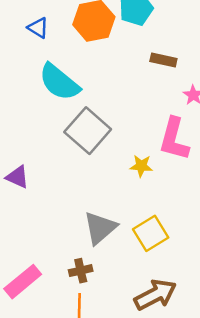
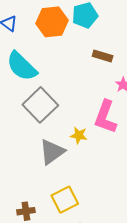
gray triangle: (100, 228) -> (52, 152), moved
yellow square: (151, 233) -> (65, 200), moved

